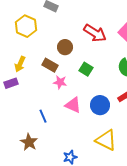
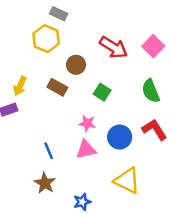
yellow hexagon: (26, 26) -> (46, 39), moved
pink star: (60, 82) -> (87, 123), moved
pink triangle: (73, 105) -> (86, 149), moved, turned -36
brown star: (29, 142) -> (45, 183), moved

